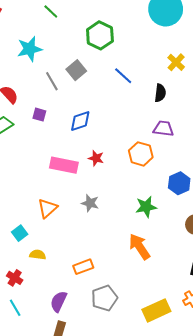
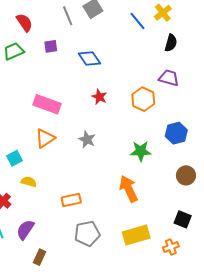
yellow cross: (176, 62) -> (163, 13), moved
purple square: (39, 115) -> (51, 46), turned -32
blue diamond: (80, 121) -> (89, 59), turned 65
pink rectangle: (64, 165) -> (47, 104), moved
purple semicircle: (59, 301) -> (25, 230), moved
yellow rectangle: (156, 310) -> (136, 235), moved

